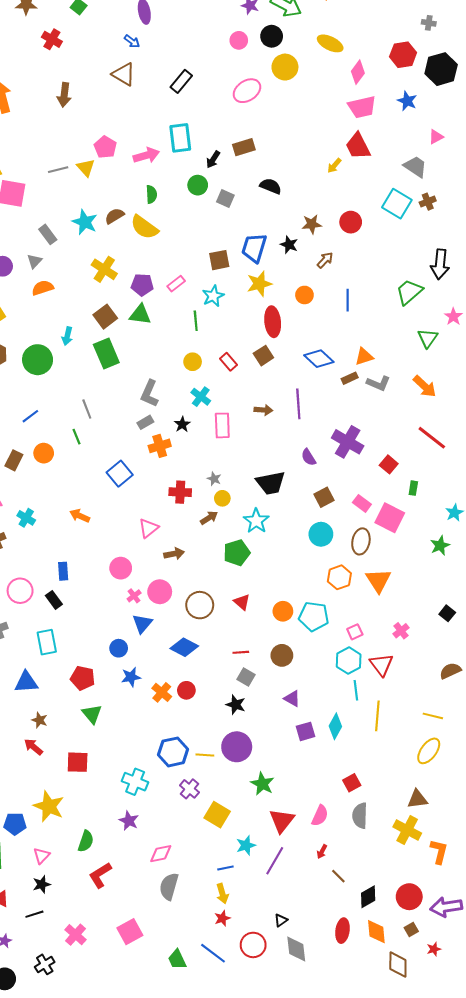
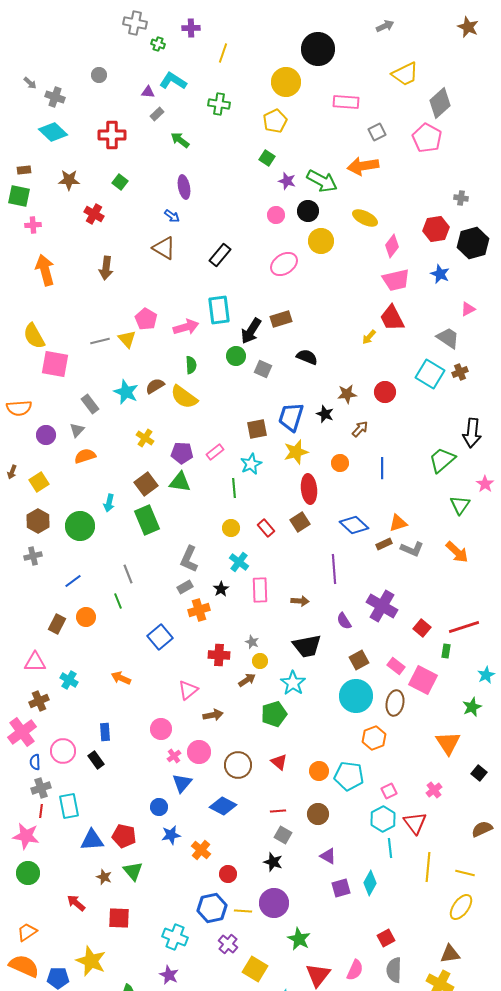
black arrow: (213, 159) -> (251, 331), size x1.5
yellow cross: (104, 269) -> (145, 438), size x0.7
brown arrow: (263, 410) -> (300, 601), moved
red line: (432, 438) -> (464, 627), moved, turned -56
cyan circle: (321, 534) -> (356, 696), size x1.4
orange triangle: (378, 580) -> (448, 743), moved
cyan rectangle: (47, 642) -> (69, 806), moved
blue triangle: (26, 682) -> (92, 840), moved
red circle: (186, 690) -> (228, 874), moved
yellow line: (377, 716) -> (428, 867), moved
brown star: (40, 720) -> (104, 877), moved

